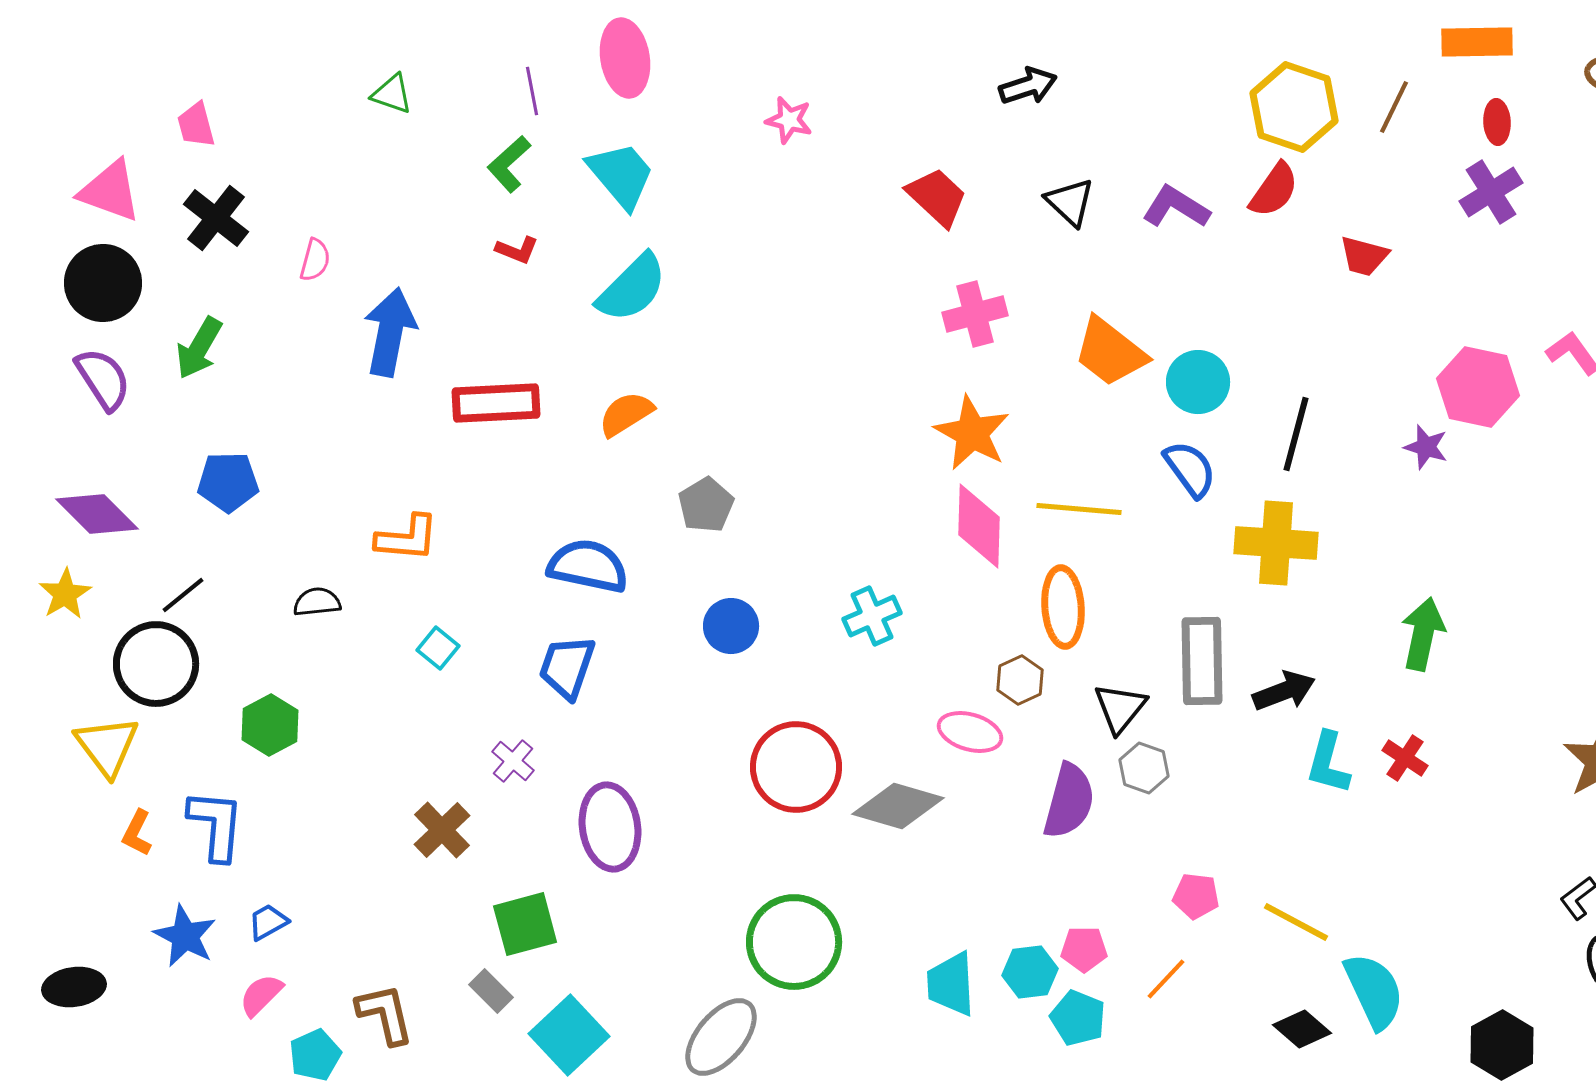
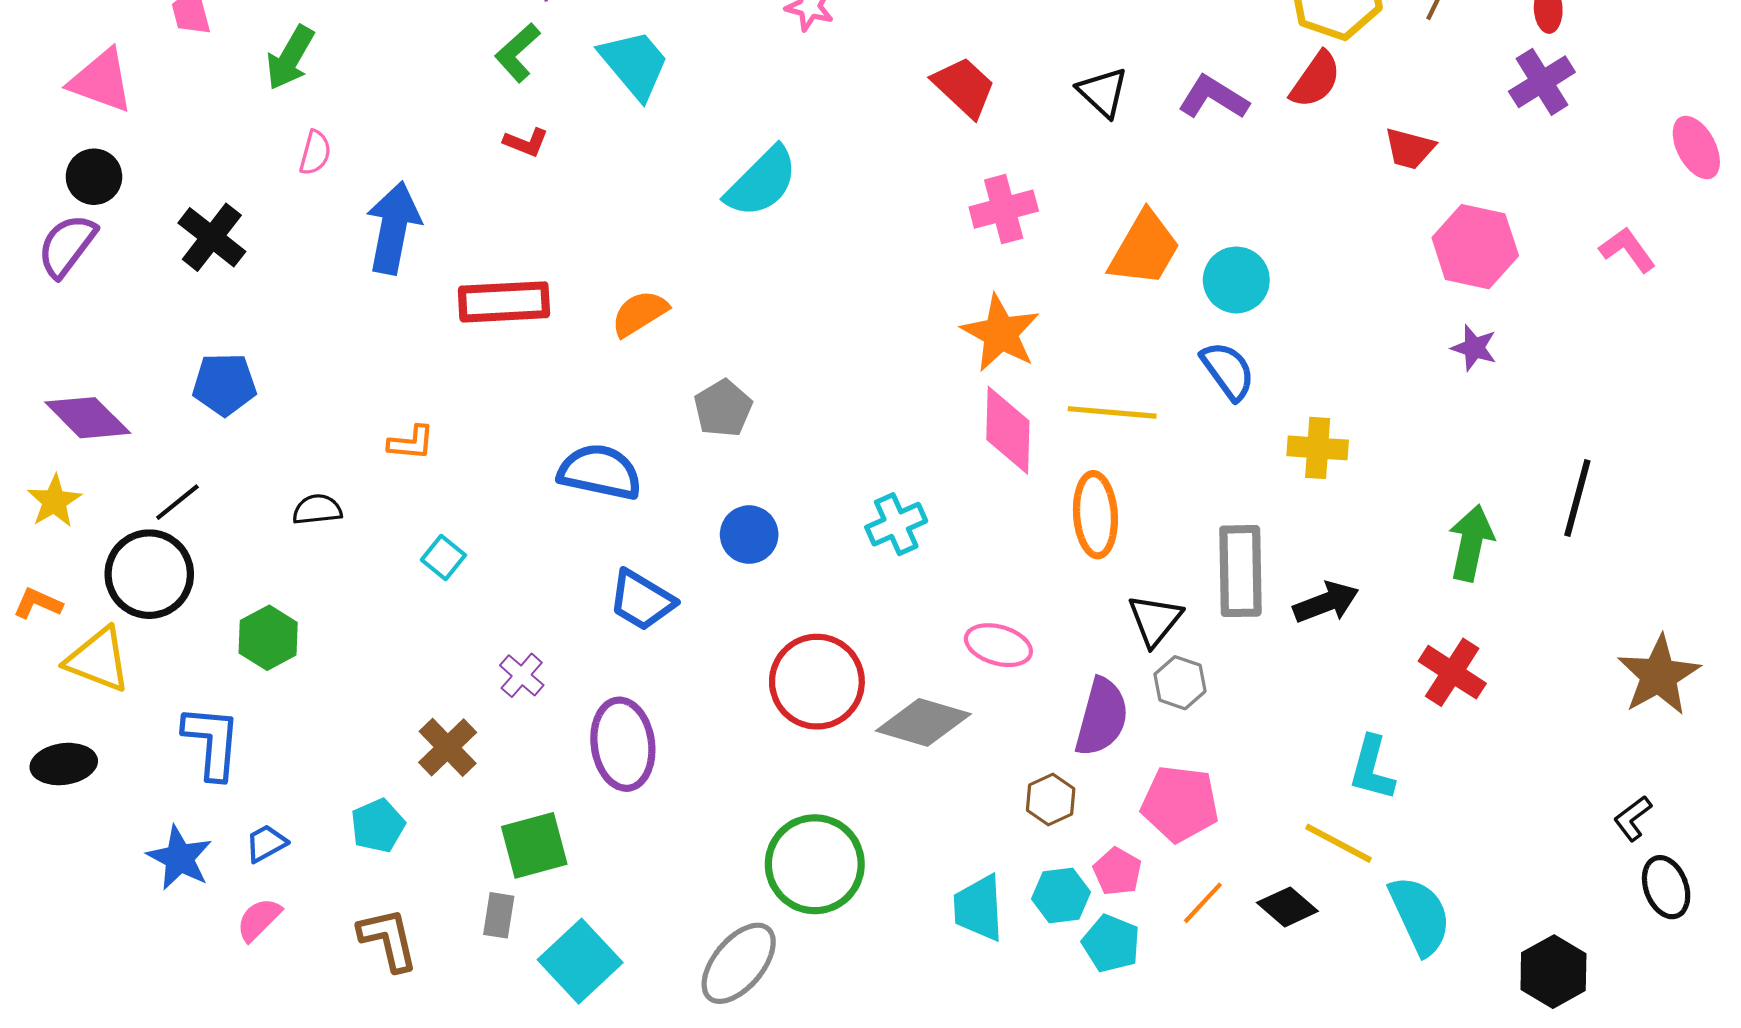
black cross: (216, 218) -> (212, 237), moved
black circle: (103, 283) -> (94, 177), size x0.7
cyan semicircle: (632, 288) -> (762, 182), moved
green arrow: (199, 348) -> (290, 58), moved
orange trapezoid: (1110, 352) -> (1144, 249), turned -98
purple semicircle: (103, 379) -> (67, 246), moved, turned -110
pink hexagon: (1478, 387) -> (1475, 247), moved
black line: (1296, 434) -> (1577, 498), moved
orange L-shape: (407, 538) -> (411, 443), size x0.7
yellow cross: (1276, 543) -> (1318, 448), size x0.7
blue trapezoid: (567, 667) -> (642, 600), moved, turned -78
brown hexagon: (1020, 680) -> (1051, 800), moved
yellow triangle: (107, 746) -> (98, 660), turned -32
red cross: (1405, 758) -> (1452, 672), size x1.4
cyan L-shape: (1328, 763) -> (1372, 768), moved
orange L-shape: (137, 833) -> (38, 603), moved, turned 87
pink pentagon: (1196, 896) -> (1180, 804), moved, size x1.6
pink pentagon: (1084, 949) -> (1117, 871), turned 30
black ellipse: (74, 987) -> (64, 764), moved
gray rectangle: (491, 991) -> (499, 915), turned 54
black diamond: (1302, 1029) -> (1287, 907), moved
cyan pentagon: (315, 1055) -> (378, 826), moved

